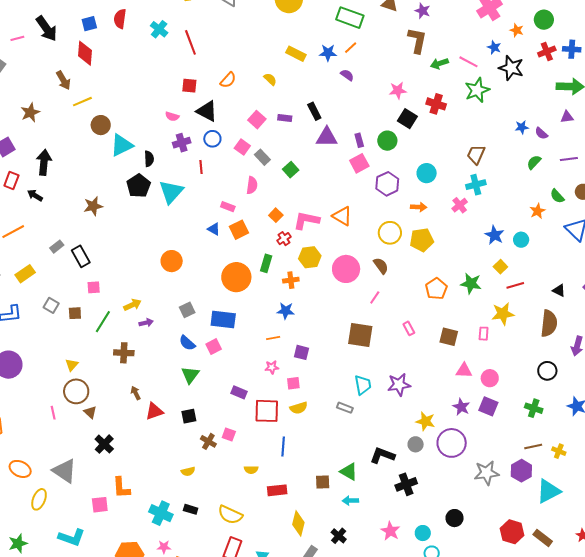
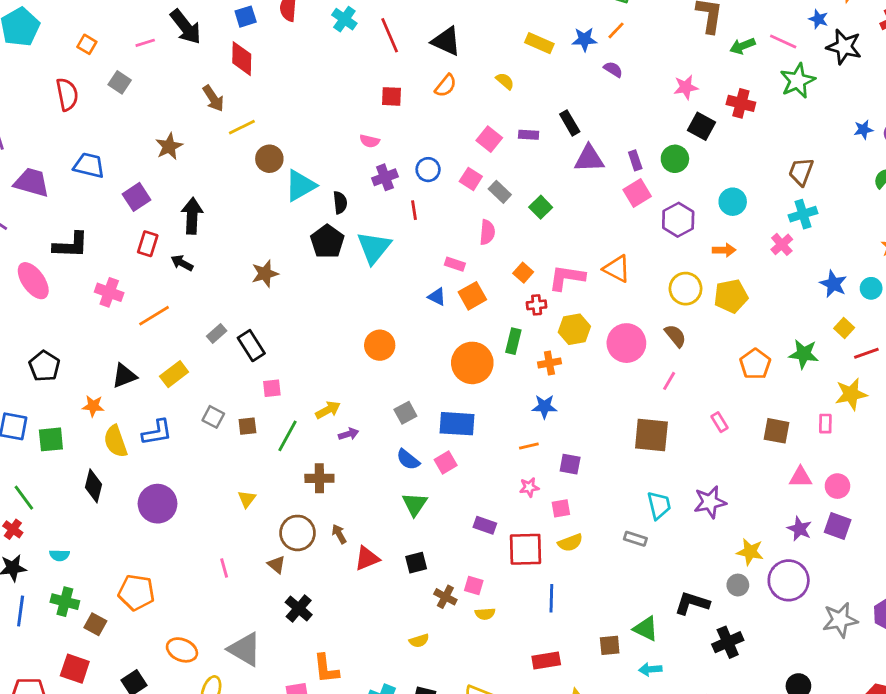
black triangle: (207, 111) -> (446, 41), moved
red cross: (284, 239) -> (537, 305), turned 32
brown circle: (76, 391) -> (297, 533), moved
yellow semicircle: (251, 470) -> (485, 614), moved

